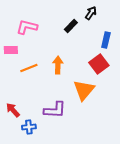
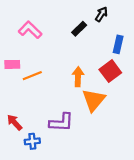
pink L-shape: (27, 27) -> (30, 30), turned 30
pink rectangle: (11, 50) -> (12, 64), moved
orange arrow: (58, 65) -> (78, 77), moved

